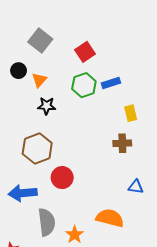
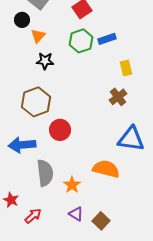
black circle: (19, 71) -> (22, 20), moved
brown cross: (122, 143) -> (118, 97), turned -36
blue triangle: (136, 187) -> (131, 139), size x1.8

